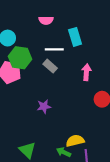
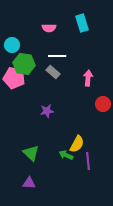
cyan rectangle: (75, 37) -> (82, 23), moved
yellow semicircle: (75, 141) -> (77, 144), turned 132

